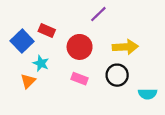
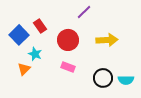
red rectangle: (47, 31) -> (40, 26), turned 32
black circle: (117, 75) -> (103, 78), moved

